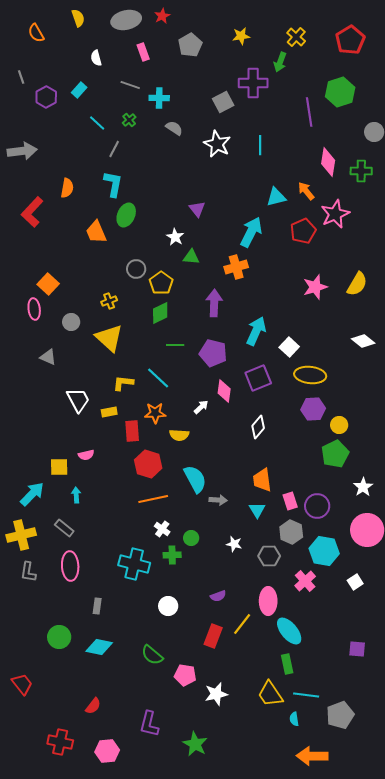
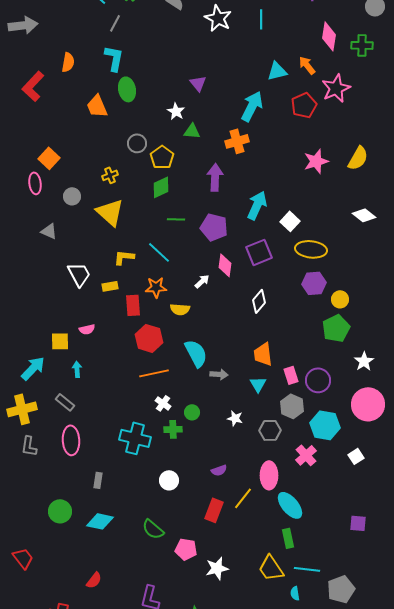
green ellipse: (126, 215) -> (127, 89), turned -35

